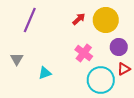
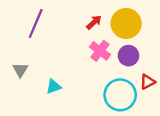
purple circle: (119, 47) -> (128, 56), moved
pink cross: (84, 53) -> (100, 51), moved

